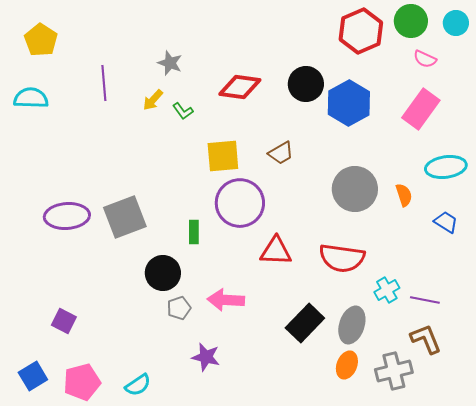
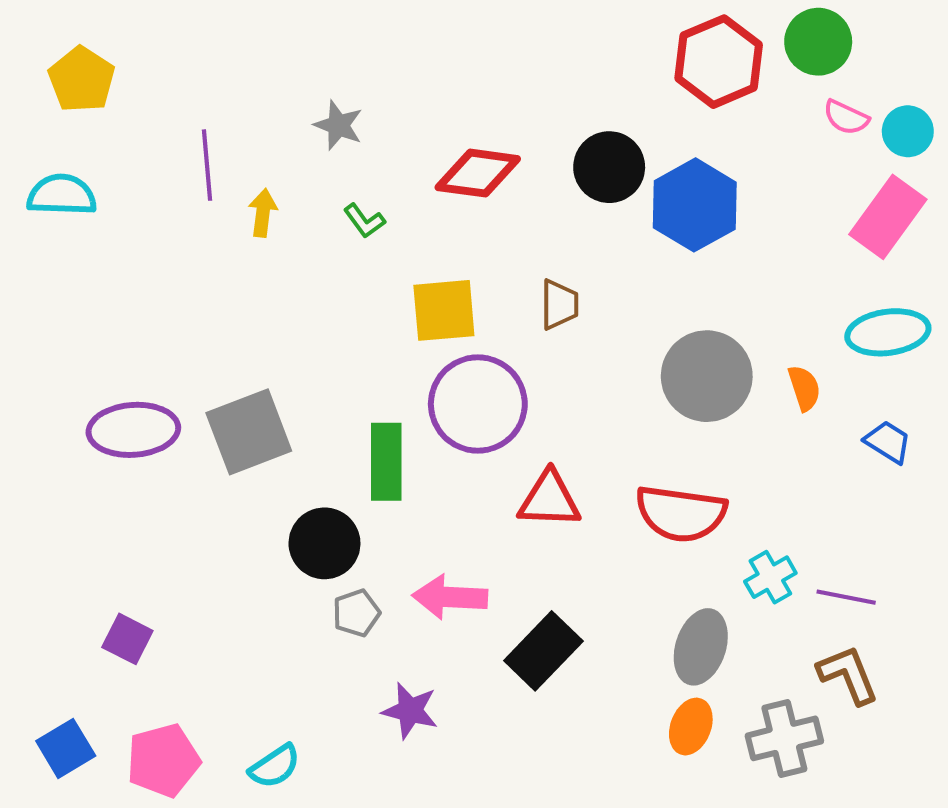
cyan circle: (456, 23) -> (908, 131), moved
yellow arrow: (153, 100) -> (263, 213), moved, turned 145
pink rectangle: (421, 109) -> (888, 217), moved
brown trapezoid: (281, 153) -> (559, 304), turned -60
green rectangle: (194, 232) -> (386, 462), size x1.6
black rectangle: (305, 323) -> (543, 651), moved

